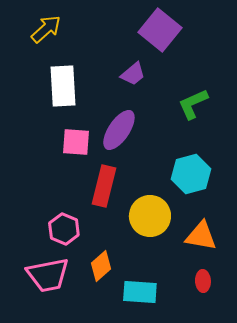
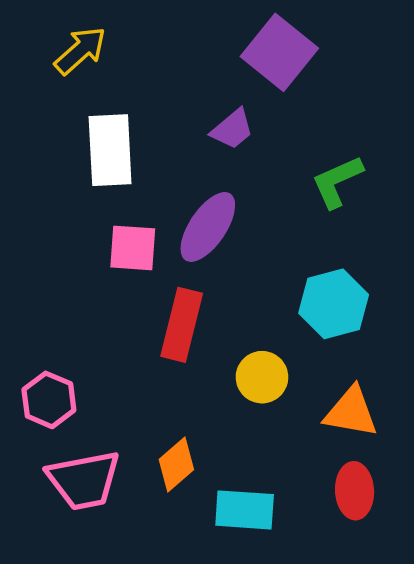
yellow circle: (150, 216) -> (262, 377), size x0.7
pink hexagon: (64, 229) -> (49, 400), moved
red ellipse: (203, 281) -> (355, 491), size x1.4

